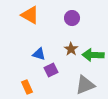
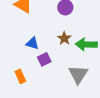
gray triangle: (85, 85) -> (78, 74), turned -35

